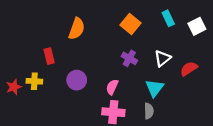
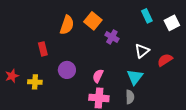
orange square: (130, 24) -> (93, 21), moved
purple cross: (129, 58) -> (112, 37), moved
yellow cross: (34, 81) -> (35, 82), moved

